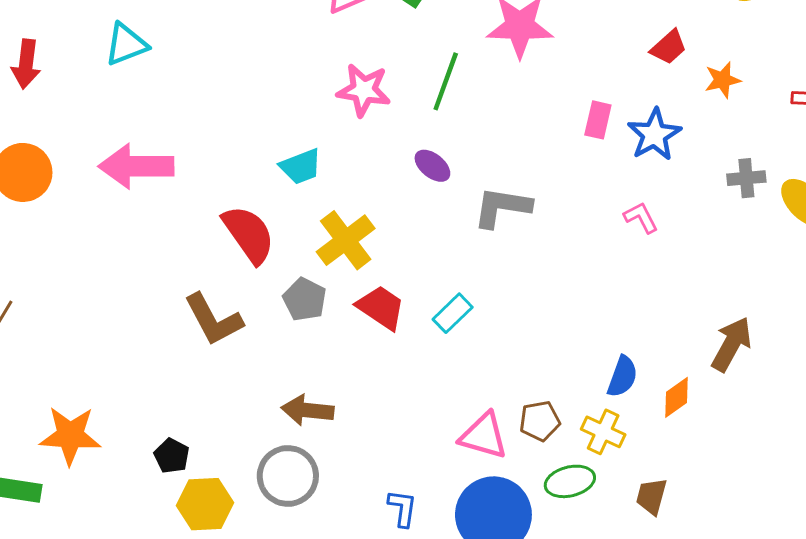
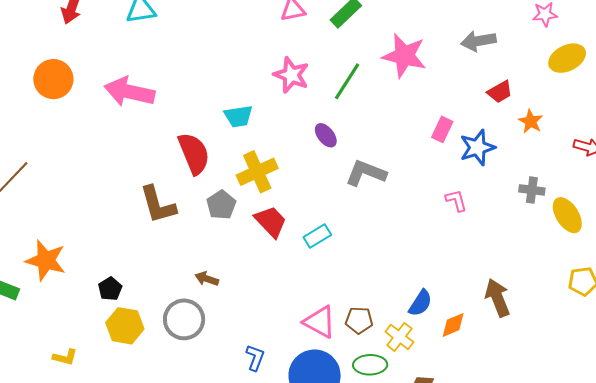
orange star: (723, 80) -> (531, 121), turned 30
brown arrow: (732, 344) -> (497, 298), turned -63
brown arrow: (307, 410) -> (207, 279), size x0.7

